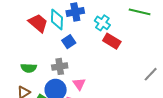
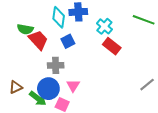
red trapezoid: (38, 23) -> (38, 40), moved
green semicircle: (29, 68) -> (25, 29), moved

